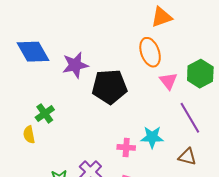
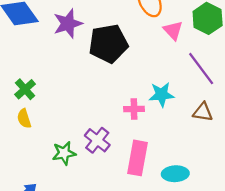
green cross: (45, 113) -> (25, 89), moved
yellow semicircle: (29, 135) -> (24, 119), moved

